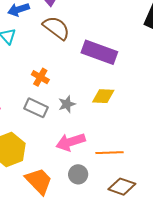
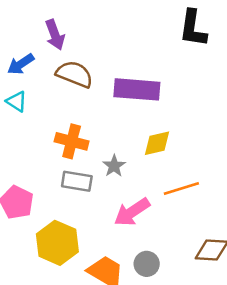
orange cross: (40, 77) -> (72, 141), size x1.4
orange line: (109, 153) -> (181, 188), moved
gray circle: (78, 174) -> (147, 264), moved

